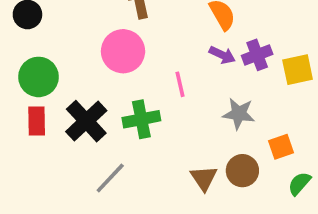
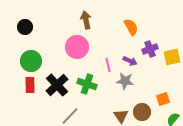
purple arrow: (222, 55) -> (130, 61), moved
gray star: (239, 114) -> (125, 81), moved
green cross: (141, 119) -> (87, 84), turned 30

